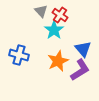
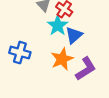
blue triangle: (83, 49) -> (74, 35), moved, turned 30

